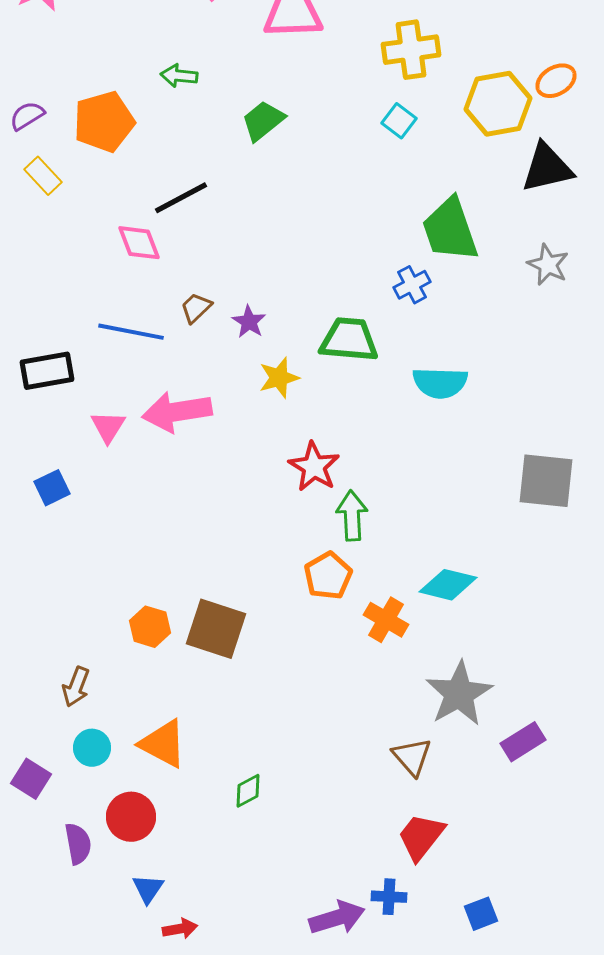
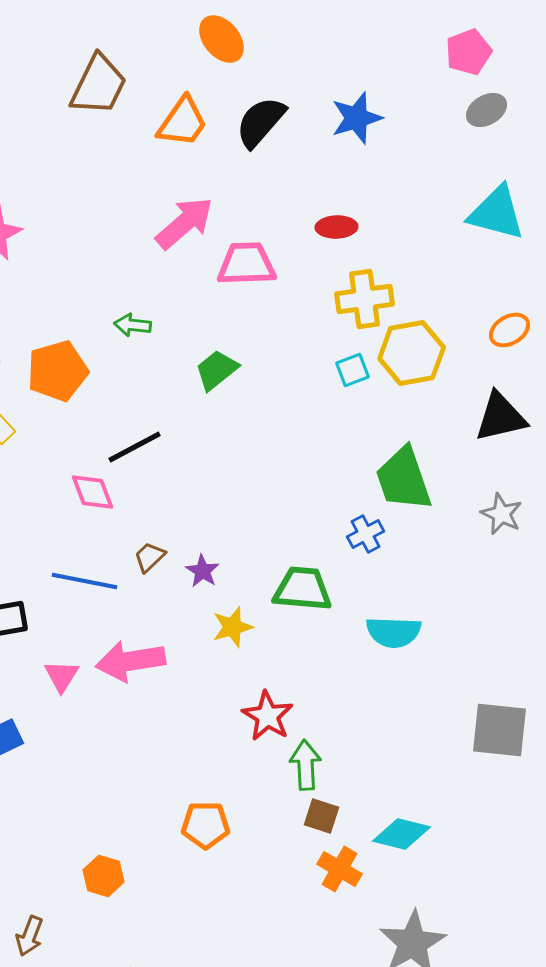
yellow hexagon: (498, 104) -> (412, 353), moved
cyan square: (399, 121) -> (353, 370), turned 32
orange pentagon: (328, 576) -> (206, 825), moved, turned 30
brown square: (216, 629) -> (322, 816), moved, size x0.6

